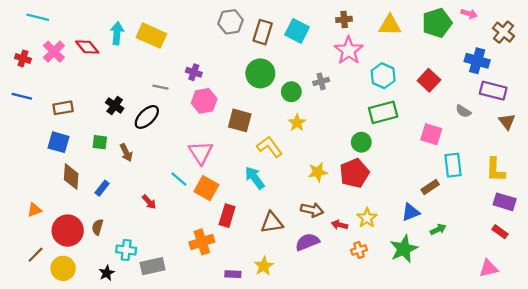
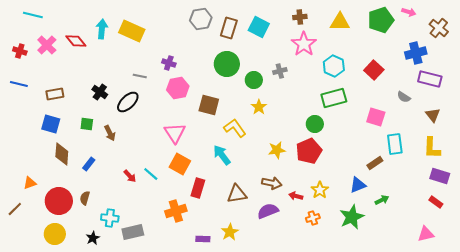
blue cross: (477, 61) -> (416, 53), turned -30
brown triangle: (507, 122) -> (433, 115), moved
cyan line: (179, 179) -> (151, 174), moved
brown line: (36, 255) -> (15, 209), moved

